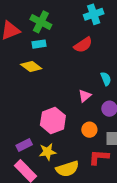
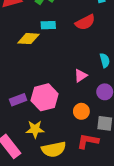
cyan rectangle: (39, 44) -> (48, 25), moved
yellow diamond: (31, 67) -> (28, 39), turned -40
purple rectangle: (24, 145) -> (18, 100), moved

